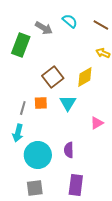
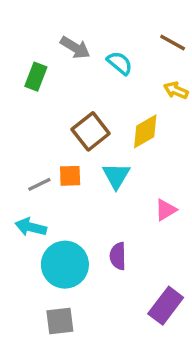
cyan semicircle: (70, 21) -> (120, 63), moved
green rectangle: (21, 45) -> (36, 77), size x0.7
gray line: (23, 108) -> (39, 184), turned 48
cyan arrow: (18, 133) -> (31, 227), turned 90
purple rectangle: (76, 185) -> (166, 306), moved, turned 30

